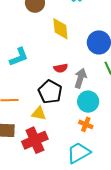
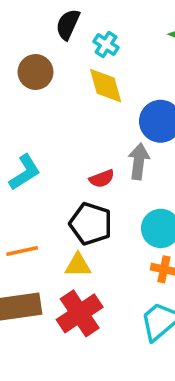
yellow diamond: (60, 29) -> (106, 86), moved
gray arrow: (80, 78) -> (139, 161), moved

